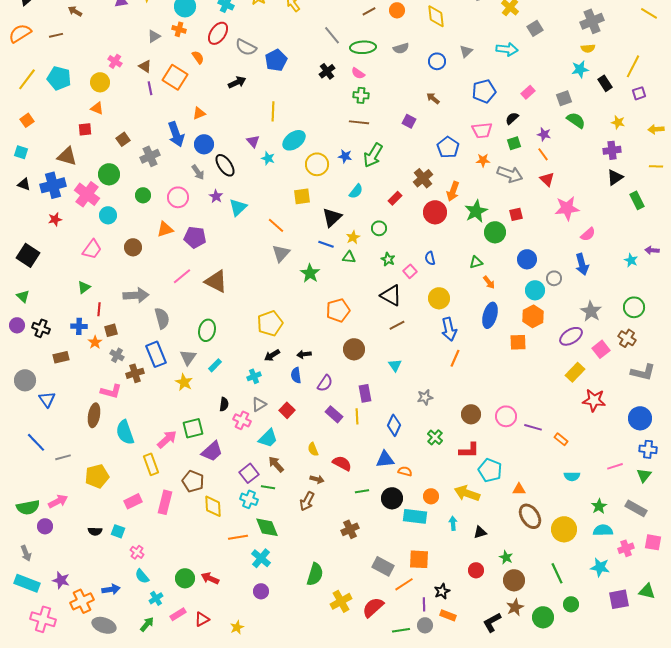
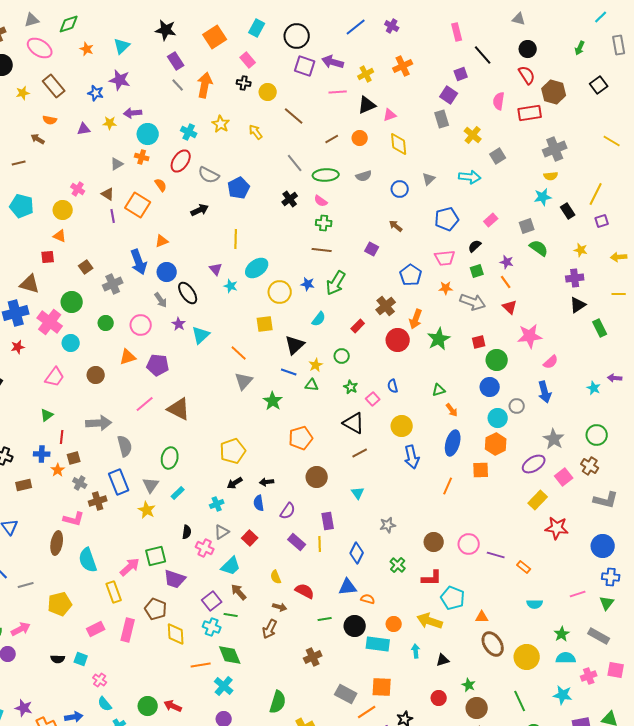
green circle: (495, 232) -> (497, 360), moved
orange line: (455, 358) -> (448, 486), moved
purple trapezoid: (212, 451) -> (175, 579), turned 60

